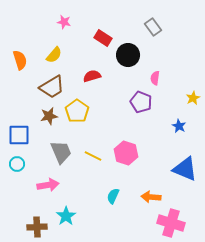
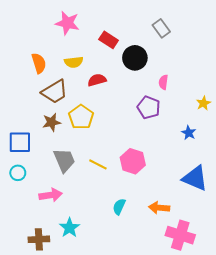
pink star: (64, 22) -> (67, 23), size x1.6
yellow semicircle: (54, 55) -> (74, 62), moved, turned 42
orange semicircle: (20, 60) -> (39, 63), moved

